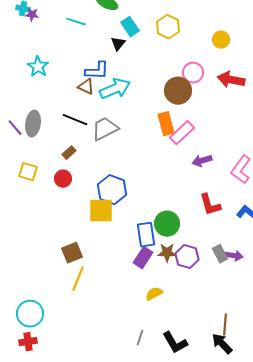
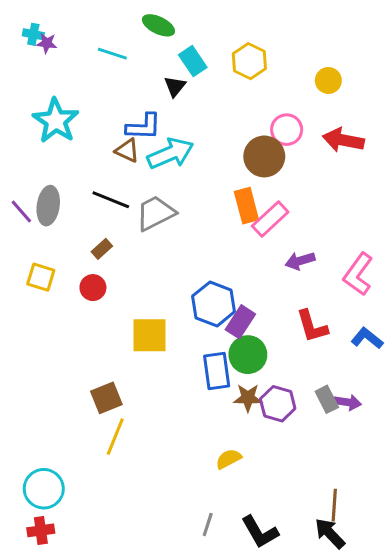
cyan star: (38, 67) -> (56, 121), size x1.4
blue hexagon: (112, 190) -> (214, 304), moved
purple rectangle: (143, 258) -> (240, 322), moved

